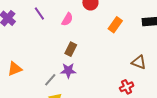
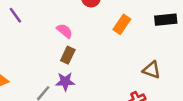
purple line: (39, 13) -> (15, 15), moved
pink semicircle: (67, 19) -> (65, 31), moved, turned -80

